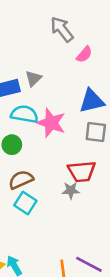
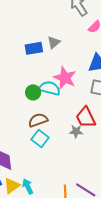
cyan semicircle: (24, 114) -> (50, 88), moved
red trapezoid: (82, 171) -> (86, 117), turned 65

